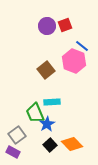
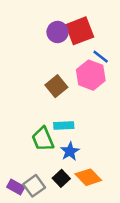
red square: (65, 25) -> (80, 31), size x1.6
blue star: (47, 124) -> (70, 151), moved
gray square: (17, 135) -> (34, 186), moved

